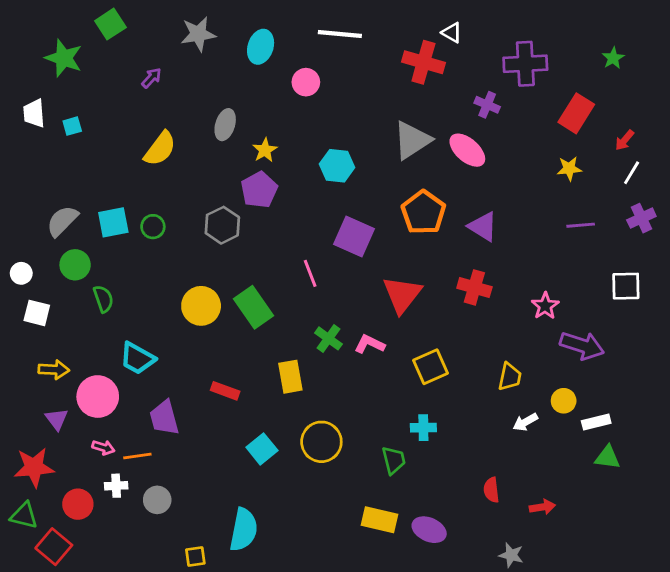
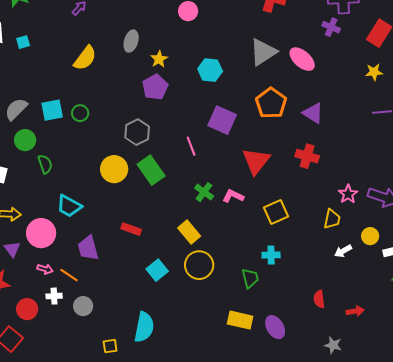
purple cross: (487, 105) -> (331, 27), moved
gray hexagon: (222, 225) -> (137, 132), moved
pink star: (545, 306) -> (348, 194), moved
yellow rectangle: (290, 377) -> (189, 232), moved, turned -30
orange line: (137, 456) -> (69, 275), turned 42
purple ellipse: (429, 530) -> (275, 327), turned 35

